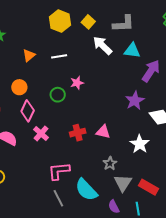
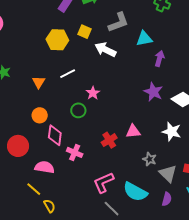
cyan triangle: (132, 50) -> (144, 39), moved
purple arrow: (151, 71) -> (159, 59), size x0.7
purple semicircle: (114, 207) -> (167, 199), turned -120

